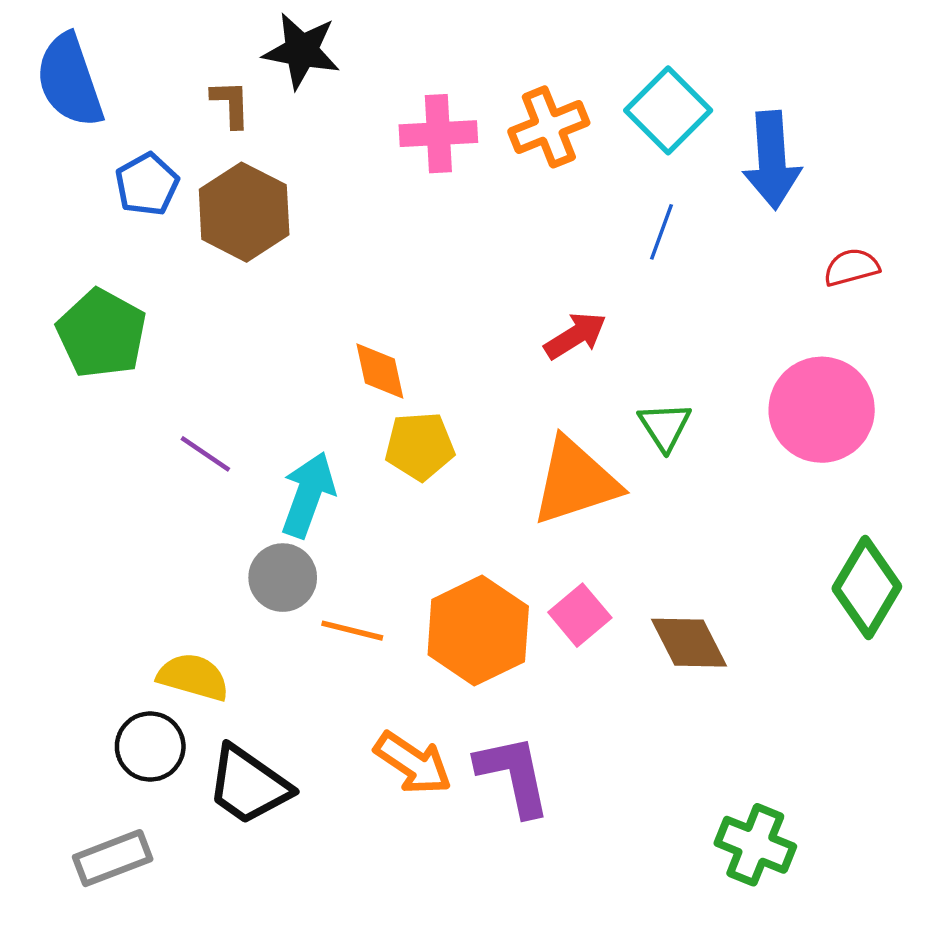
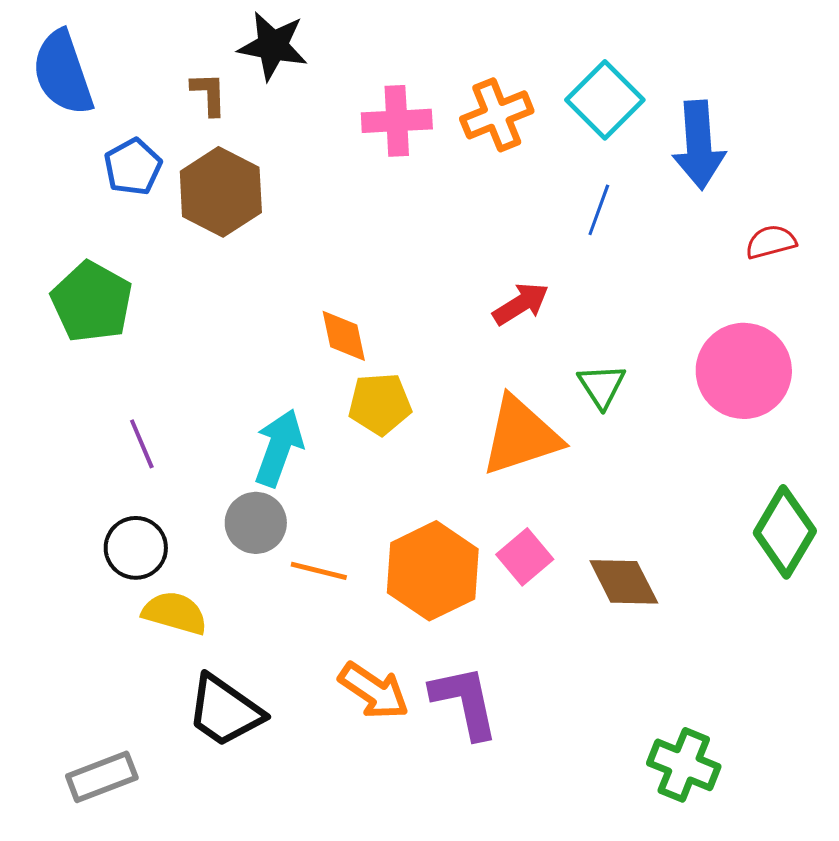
purple line: (205, 454) -> (142, 444), moved, turned 33
black circle: (150, 747) -> (136, 548), moved

